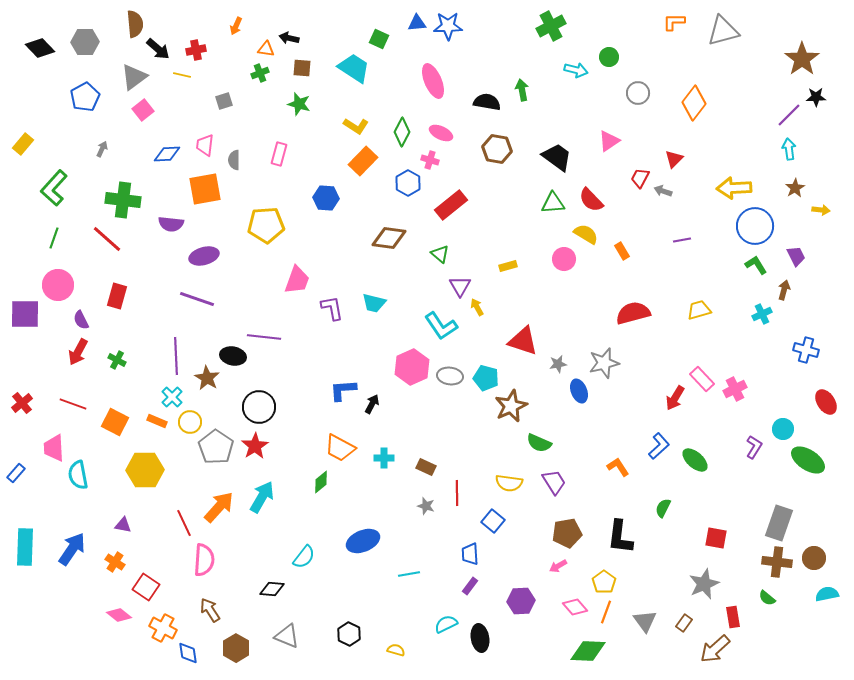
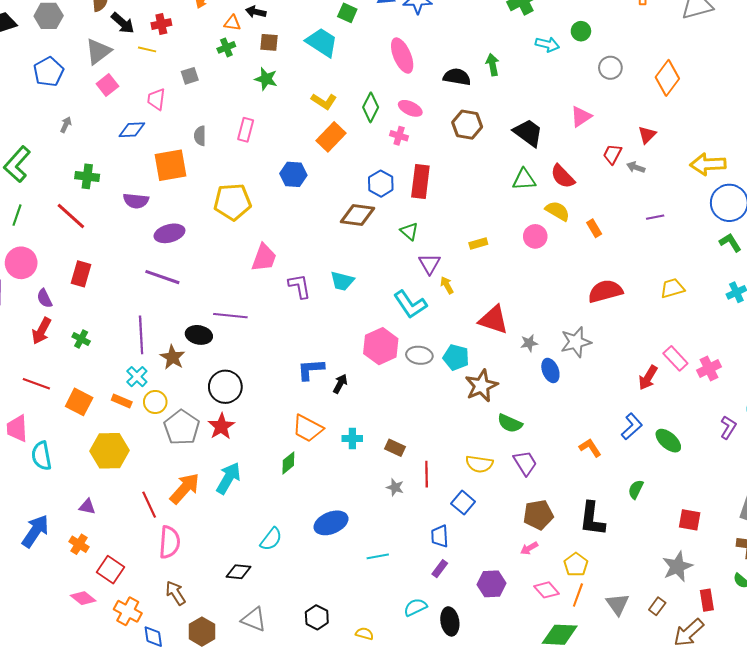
pink trapezoid: (205, 145) -> (156, 99), moved
blue hexagon: (408, 183) -> (381, 184), moved
green cross: (123, 200) -> (87, 176), size x0.7
red rectangle: (451, 205) -> (420, 182), turned -44

